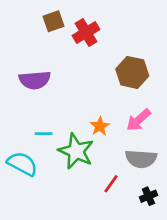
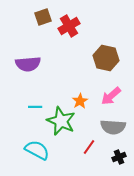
cyan semicircle: (22, 164) -> (37, 150), moved

